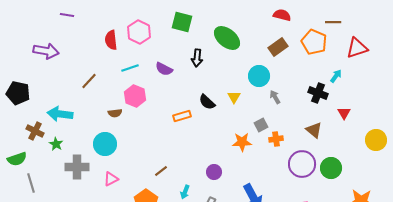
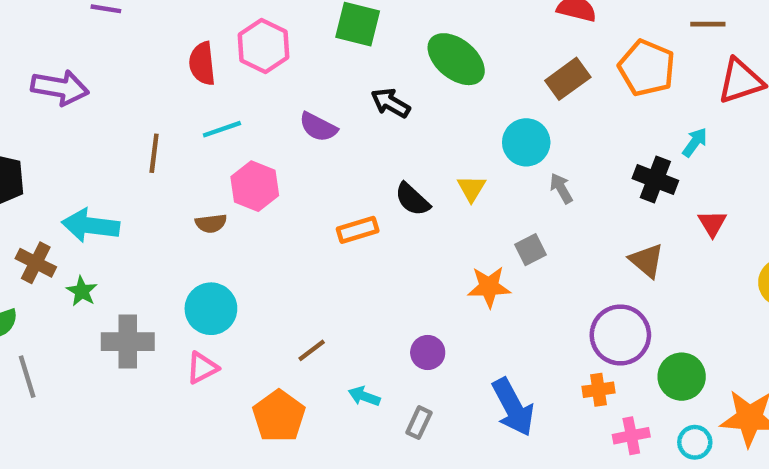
brown line: (333, 22) -> (708, 24), moved
black arrow: (197, 58) -> (390, 103), turned 114
cyan line: (130, 68) -> (222, 129), moved
brown line: (89, 81) -> (154, 153), turned -36
orange cross: (276, 139) -> (598, 390), moved
cyan circle: (105, 144) -> (211, 309), moved
green circle: (331, 168) -> (682, 377), moved
cyan arrow: (185, 192) -> (364, 396), turned 88

